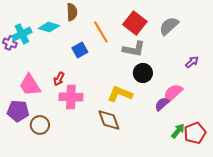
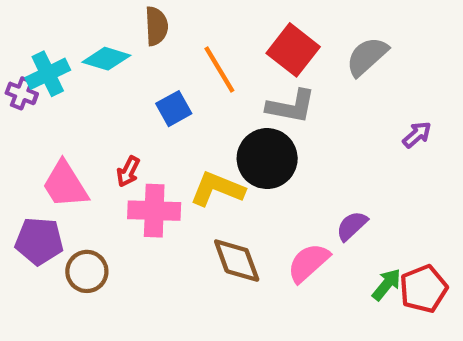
black circle: (143, 73) -> (267, 159), moved, size x1.4
pink semicircle: (173, 93) -> (308, 263), moved
yellow L-shape: (120, 94) -> (217, 189), moved

